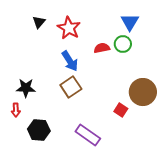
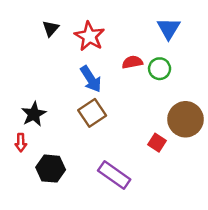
green circle: (123, 44) -> (160, 69), moved
black star: (26, 88) -> (34, 114), turned -30

